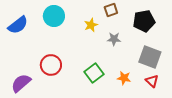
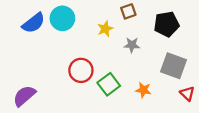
blue semicircle: (18, 25) -> (34, 23), moved
red circle: (51, 65) -> (81, 70), moved
red triangle: (152, 81) -> (187, 94), moved

